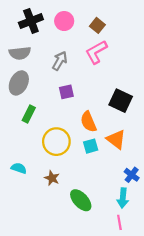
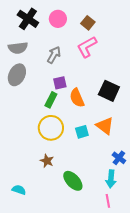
black cross: (31, 21) -> (28, 19), turned -35
green rectangle: (29, 114) -> (51, 100), moved
orange semicircle: (88, 122) -> (77, 98), moved
cyan semicircle: (19, 168) -> (19, 190), moved

